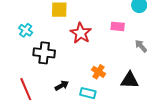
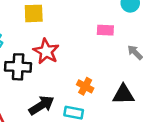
red star: (81, 33) -> (46, 51), moved
black arrow: (62, 86) -> (41, 105), size x1.5

